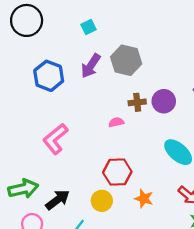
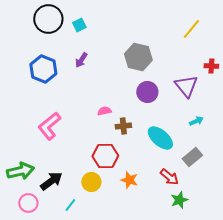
black circle: (27, 20) -> (48, 19), moved
gray hexagon: (126, 60) -> (138, 57), moved
purple arrow: (91, 66) -> (81, 60), size x0.7
brown cross: (137, 102) -> (123, 126), moved

